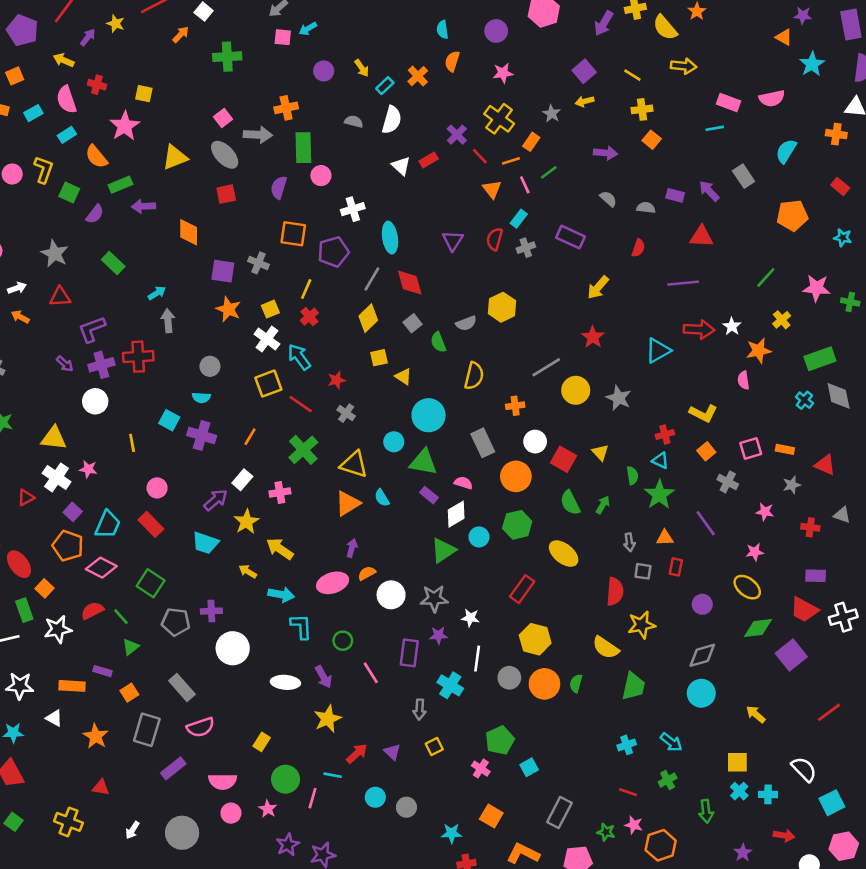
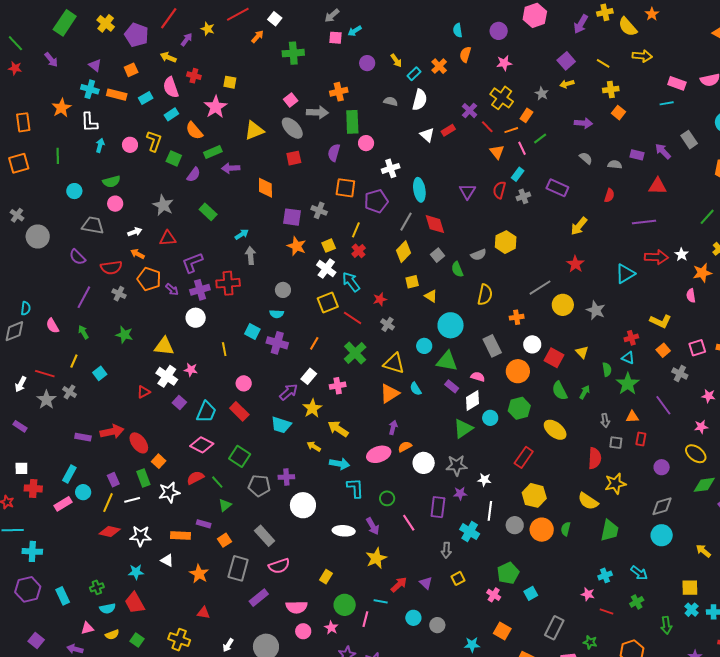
orange pentagon: (68, 546) -> (149, 279), moved
pink star: (634, 825) -> (588, 594), moved

